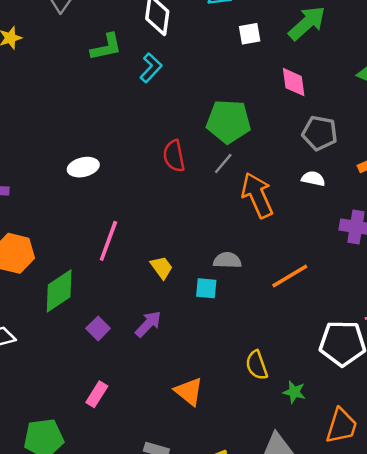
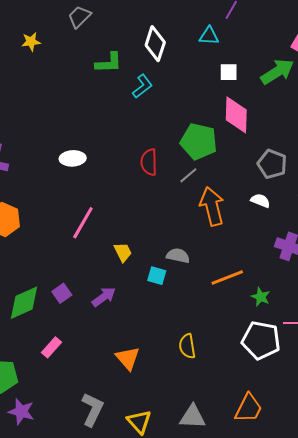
pink diamond: (294, 82) -> (236, 115), moved, size x1.4
green diamond: (59, 291) -> (24, 303), moved
green star: (294, 392) -> (261, 297), moved

